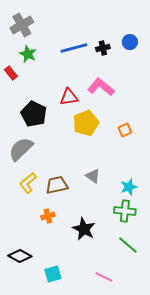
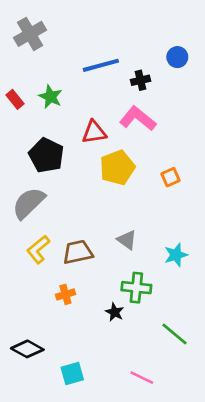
black cross: (103, 48) -> (140, 80), moved
green star: (28, 54) -> (50, 97), moved
green cross: (125, 211) -> (136, 288), moved
black star: (84, 229) -> (115, 312), size x0.6

